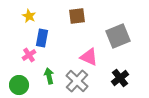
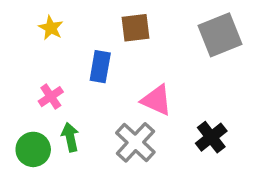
gray square: (118, 36) -> (220, 35), moved
blue rectangle: (42, 38) -> (100, 67), moved
green arrow: (49, 76) -> (70, 137), moved

